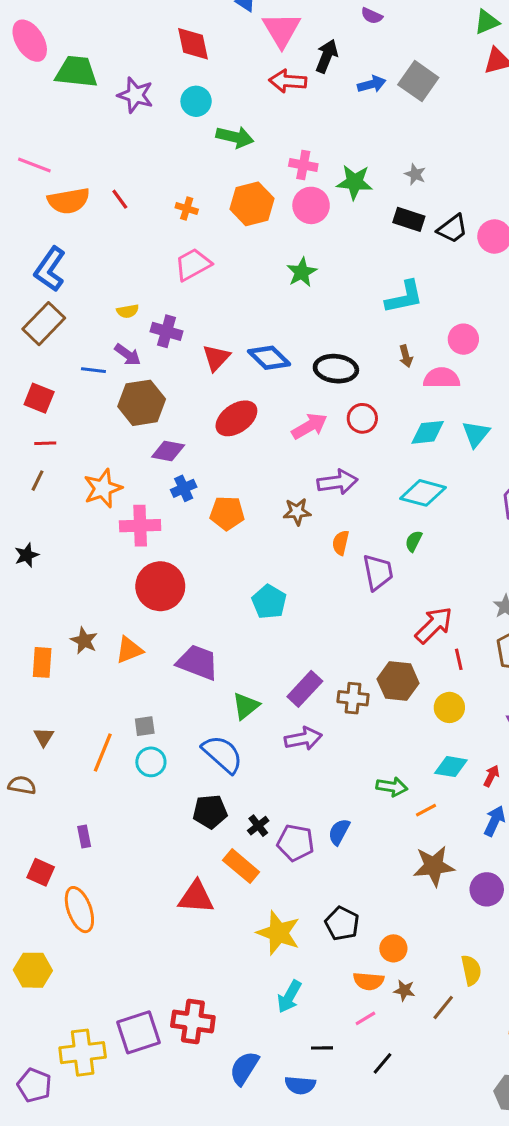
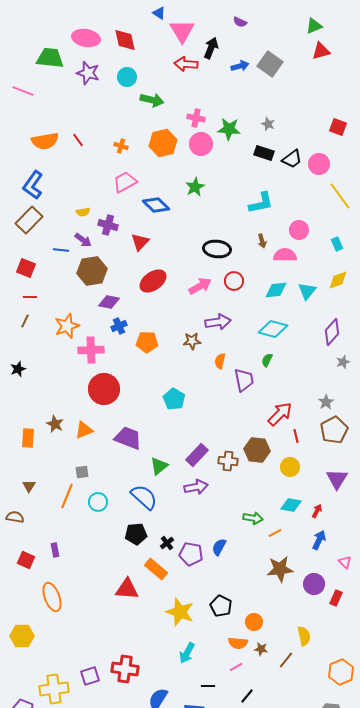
pink ellipse: (30, 41) -> (86, 38), moved, turned -48
pink line: (34, 165) -> (23, 91), moved
blue diamond: (269, 358) -> (156, 205), moved
gray square: (145, 726) -> (82, 472), moved
red square: (41, 872) -> (26, 560), moved
purple square: (139, 1032) -> (90, 676), size x0.7

